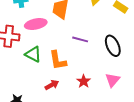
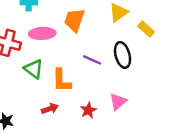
black ellipse: (113, 46) -> (123, 55), moved
pink triangle: (113, 80) -> (118, 102), moved

